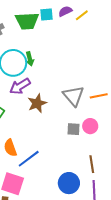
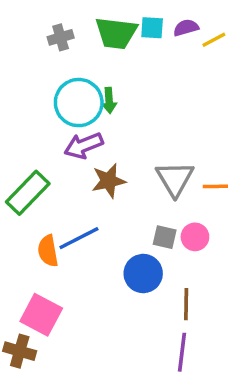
blue line: (29, 159) -> (79, 238), moved
blue circle: (69, 183) -> (143, 274), moved

